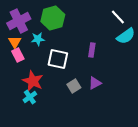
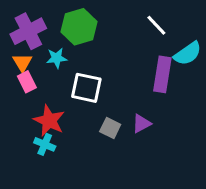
white line: (118, 17) -> (156, 25), moved
purple rectangle: (92, 50) -> (162, 74), moved, size x1.6
gray square: (74, 86) -> (110, 128), turned -32
cyan cross: (30, 97) -> (45, 144), turned -32

